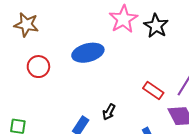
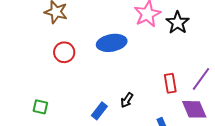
red rectangle: (153, 90) -> (170, 83), turned 42

